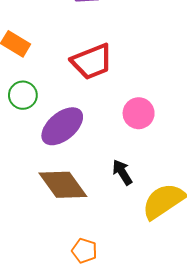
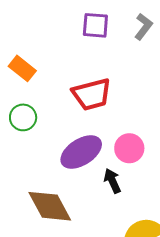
purple ellipse: (62, 126) -> (81, 152), moved
black arrow: (122, 172) -> (112, 181), moved

